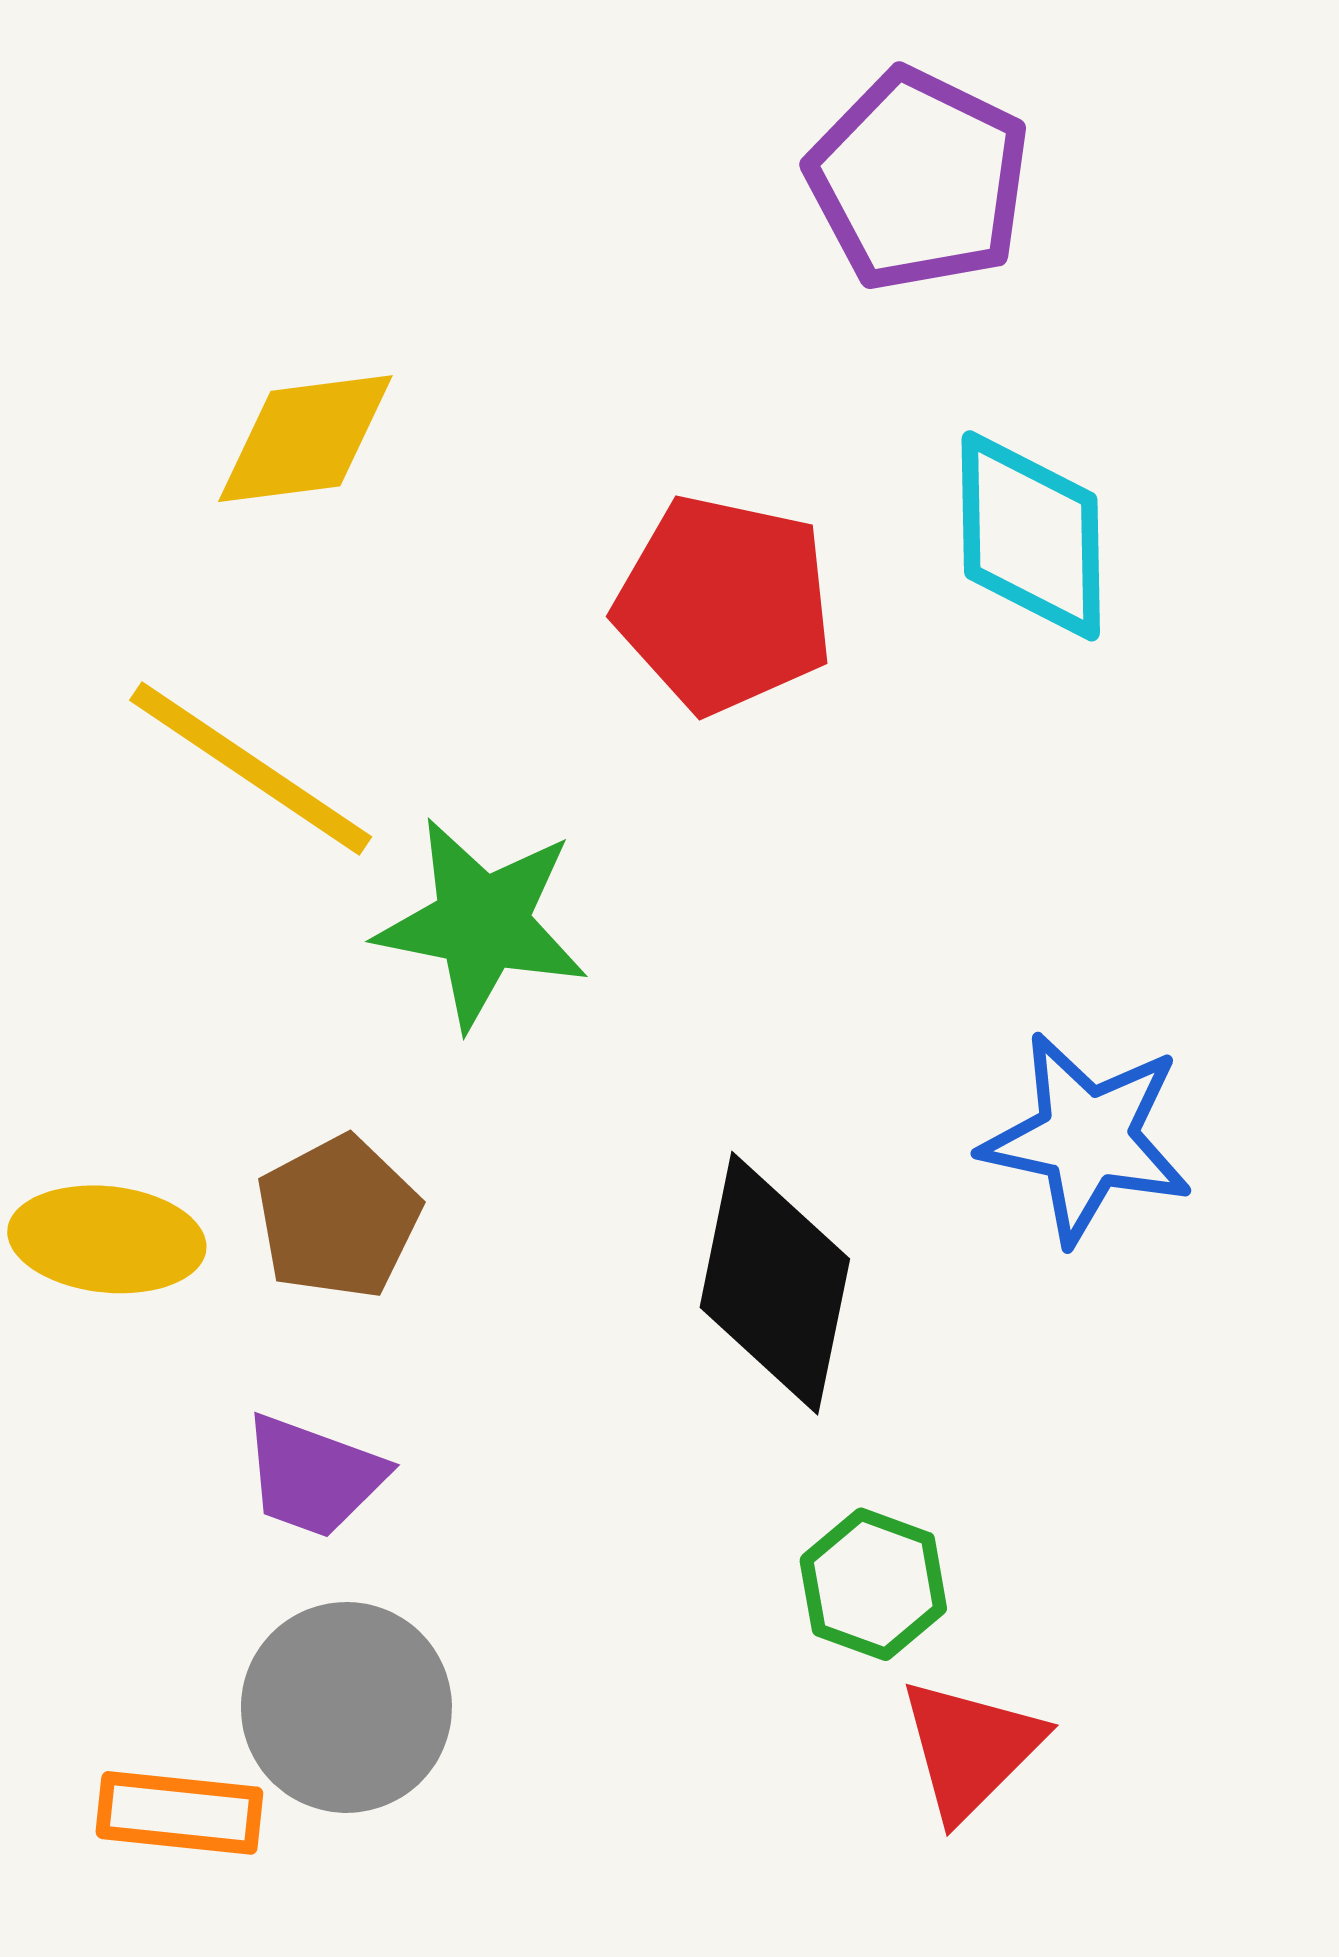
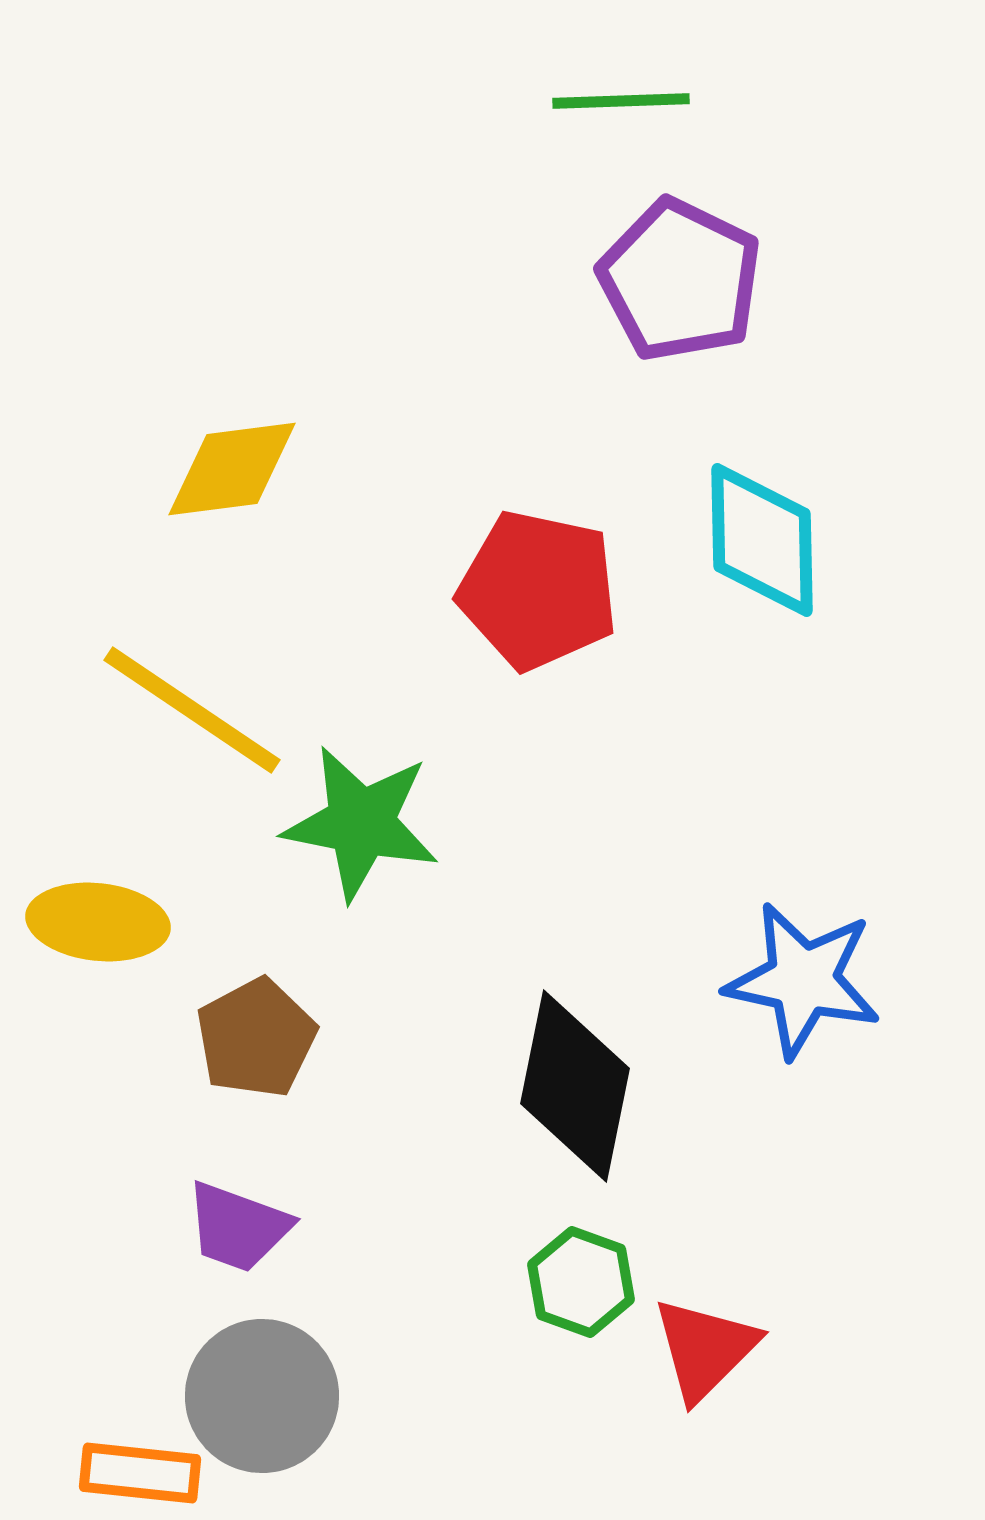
yellow ellipse: (107, 1239) -> (98, 922), moved
green hexagon: (873, 1584) -> (581, 1282), moved
red triangle: (971, 1749) -> (705, 1349), moved

